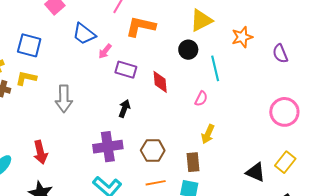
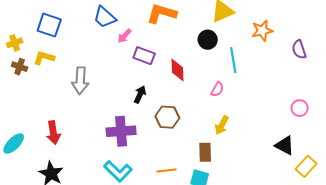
pink circle: (284, 112) -> (300, 108), size x0.6
brown hexagon: (153, 151) -> (167, 117), moved
yellow rectangle: (285, 162) -> (306, 166), moved
black triangle: (255, 172) -> (285, 145), moved

